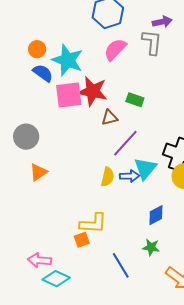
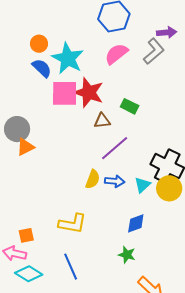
gray L-shape: (152, 42) -> (154, 51), turned 36
cyan triangle: (145, 168) -> (142, 185), moved, size x0.7
orange triangle: (38, 172) -> (25, 147), moved
orange square: (82, 240) -> (26, 235), moved
blue line: (121, 265) -> (71, 267), moved

